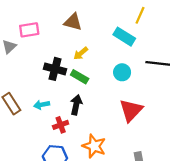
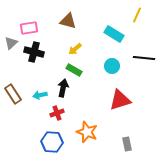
yellow line: (140, 15) -> (137, 15), moved
black cross: (55, 69) -> (34, 52), moved
black arrow: (76, 105) -> (63, 88), moved
red triangle: (131, 110) -> (120, 100), turned 30

